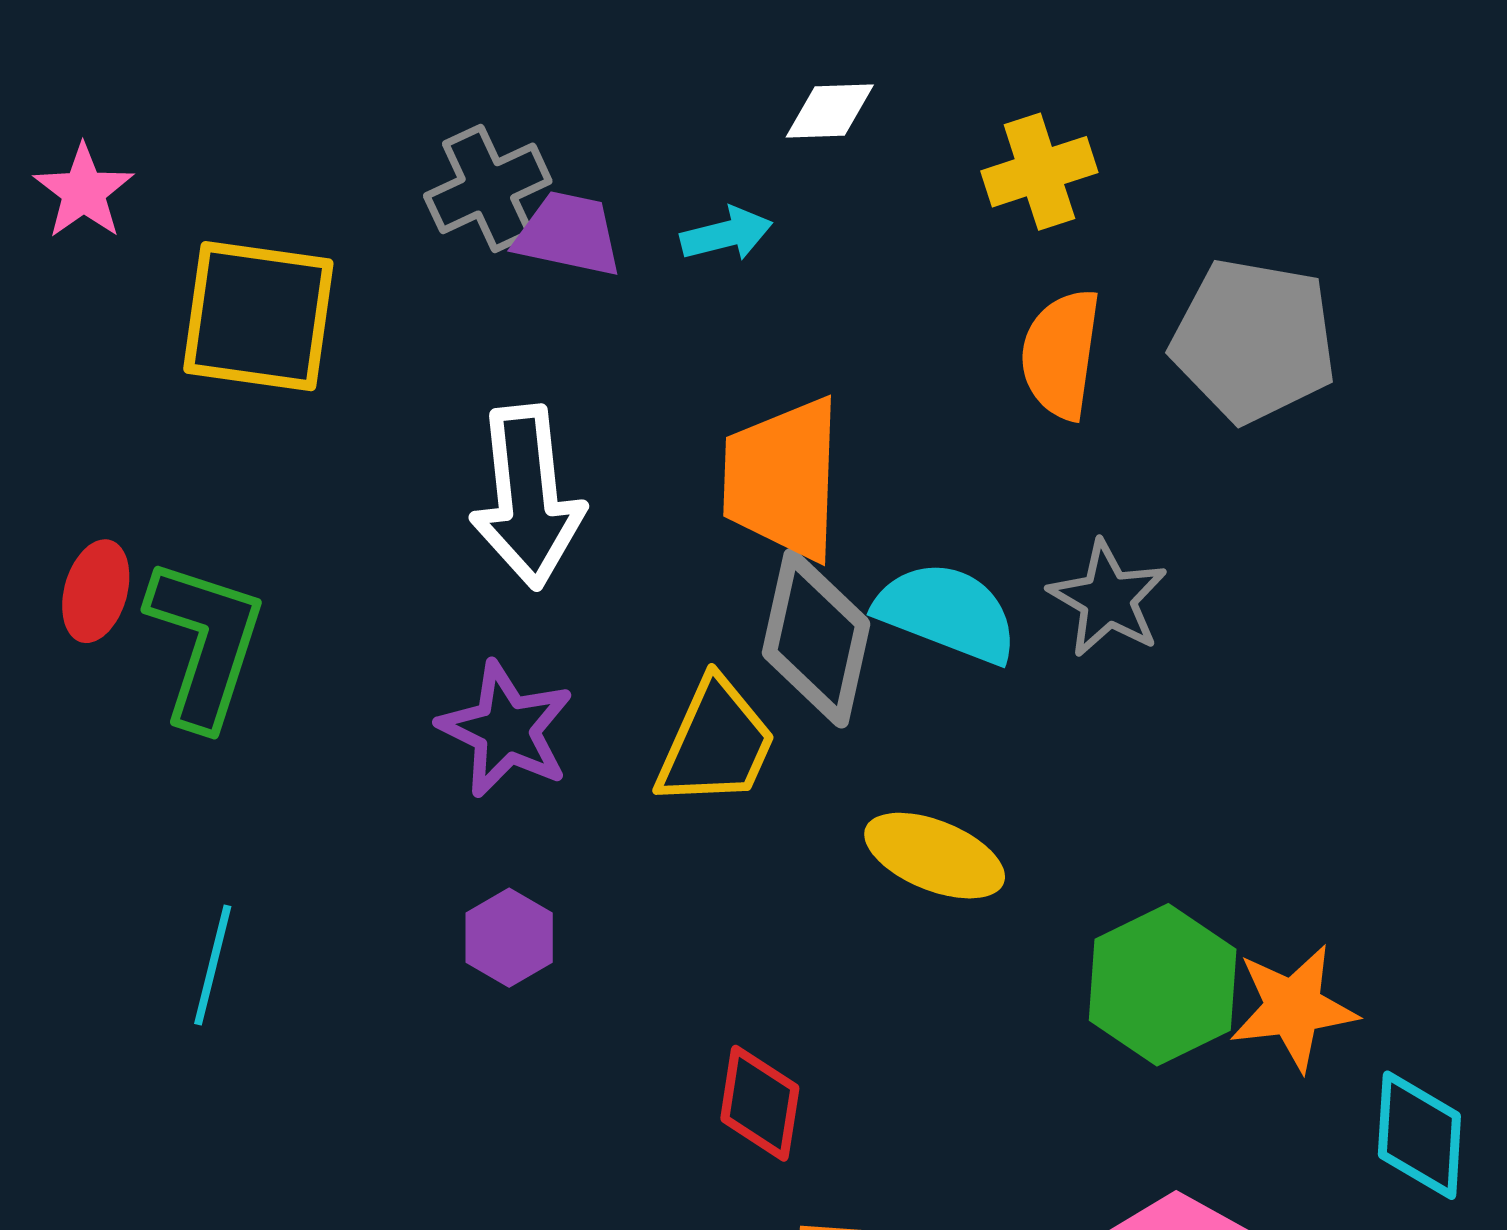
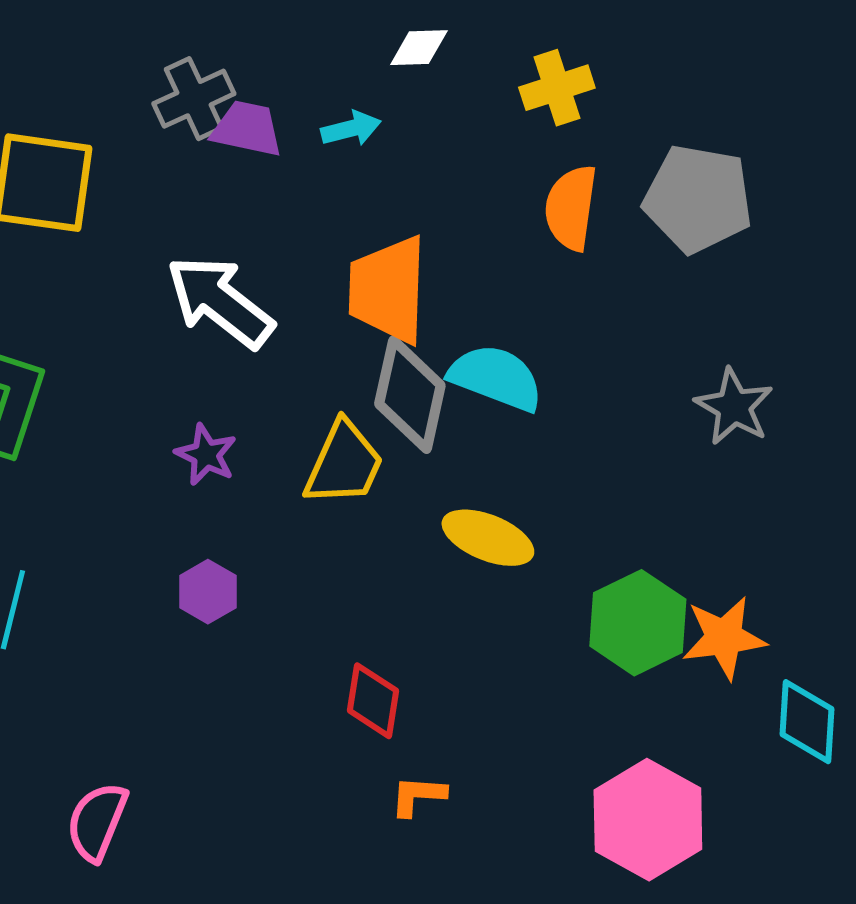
white arrow: (527, 497) -> (220, 302), turned 134
gray star: (1108, 599) -> (734, 407), moved
purple star: (506, 729) -> (206, 455), size x0.7

